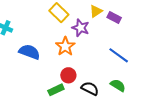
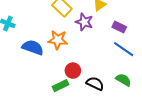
purple rectangle: (114, 17) -> (119, 27), moved
orange star: (65, 46) -> (58, 40), moved, turned -30

